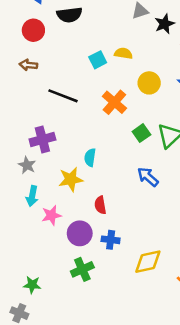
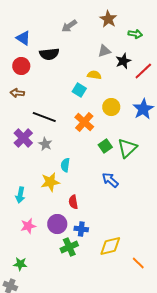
yellow semicircle: (123, 53) -> (94, 75), moved
cyan square: (98, 60) -> (79, 90), moved, turned -32
purple cross: (42, 140) -> (23, 138), moved, turned -30
gray star: (27, 165) -> (45, 144), moved
pink star: (51, 215) -> (28, 226), moved
green cross: (82, 269) -> (69, 247), moved

